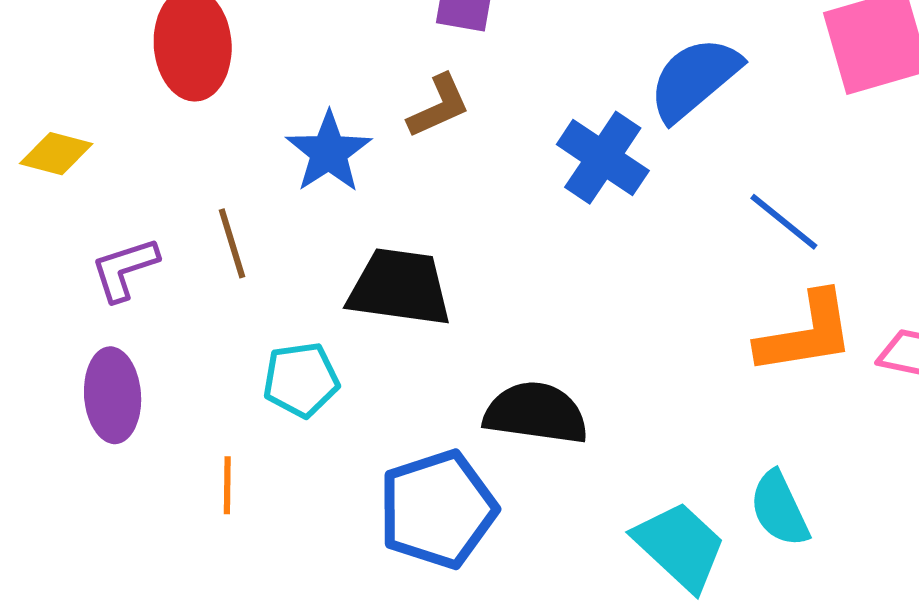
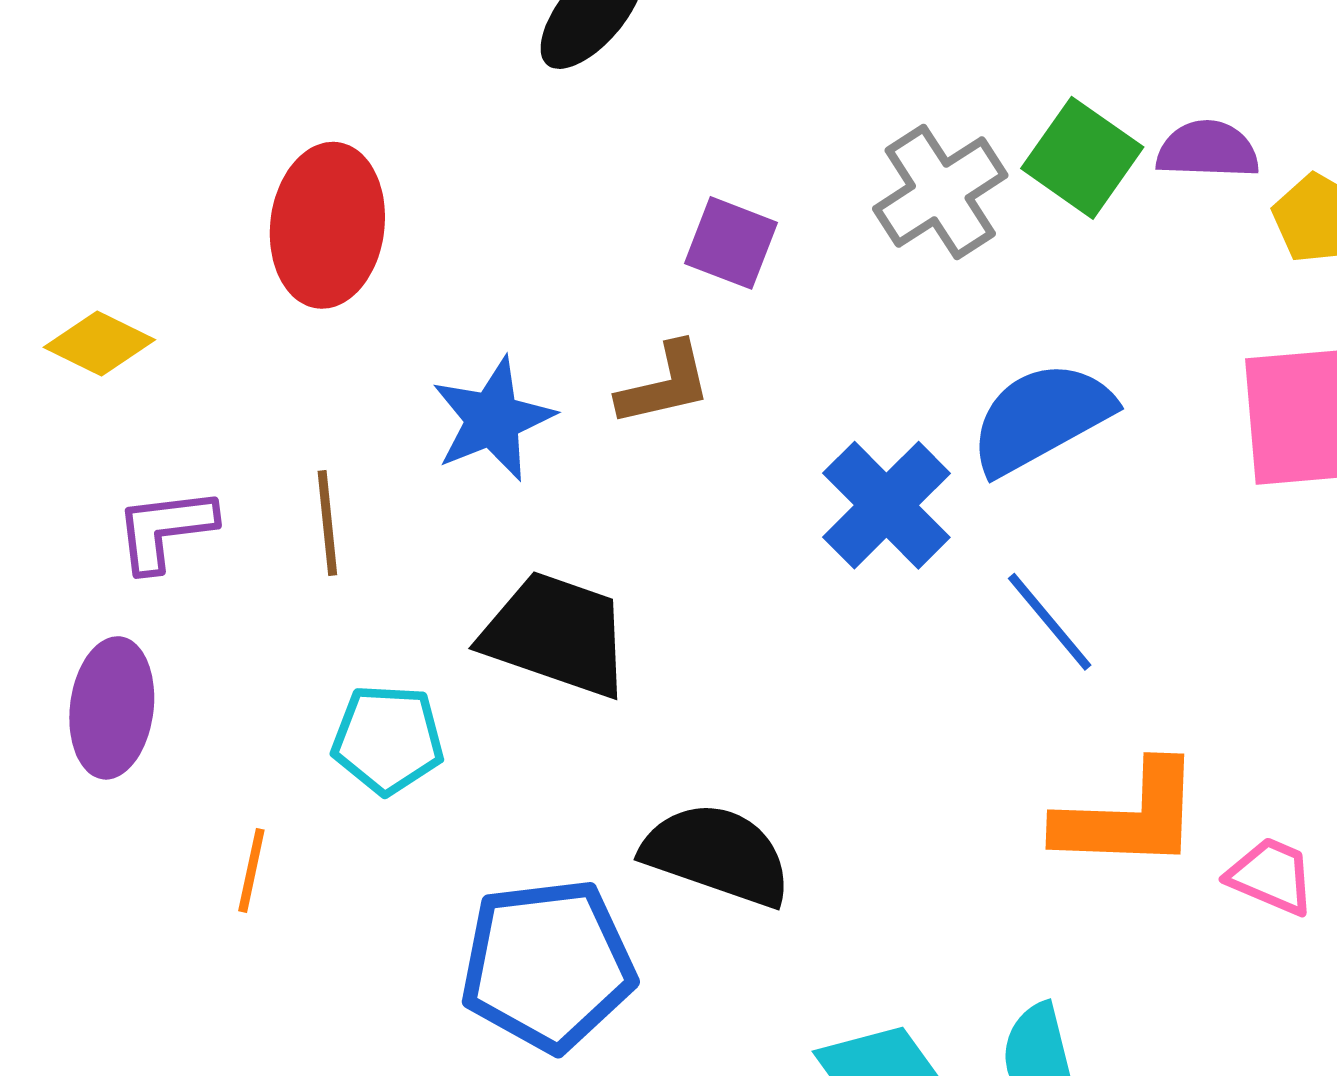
blue line: (784, 222) -> (1050, 622), moved

